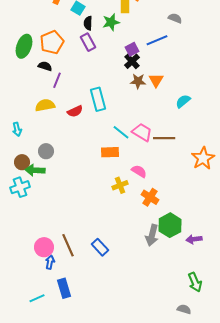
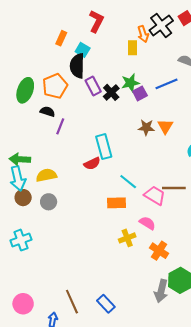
green star: (111, 22) -> (130, 83), moved
black semicircle: (88, 23) -> (77, 66), moved, size x1.6
black cross: (132, 61) -> (111, 92), moved
yellow semicircle: (45, 105) -> (46, 175), moved
red semicircle: (75, 111) -> (92, 164), moved
cyan arrow: (17, 129) -> (18, 178), size x1.6
pink trapezoid: (142, 132) -> (155, 195), moved
brown circle: (22, 162) -> (23, 198), moved
green arrow: (35, 170) -> (20, 159), moved
pink circle: (44, 247) -> (23, 304), moved

